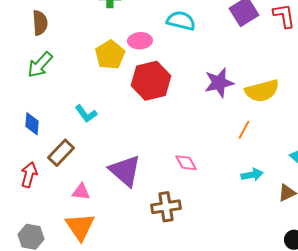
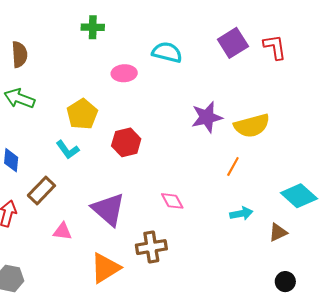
yellow pentagon: (110, 55) -> (82, 114), moved
green arrow: (40, 65) -> (19, 98), turned 68
red hexagon: (151, 81) -> (126, 142), moved, size x0.7
orange triangle: (80, 227) -> (105, 268), moved, turned 32

